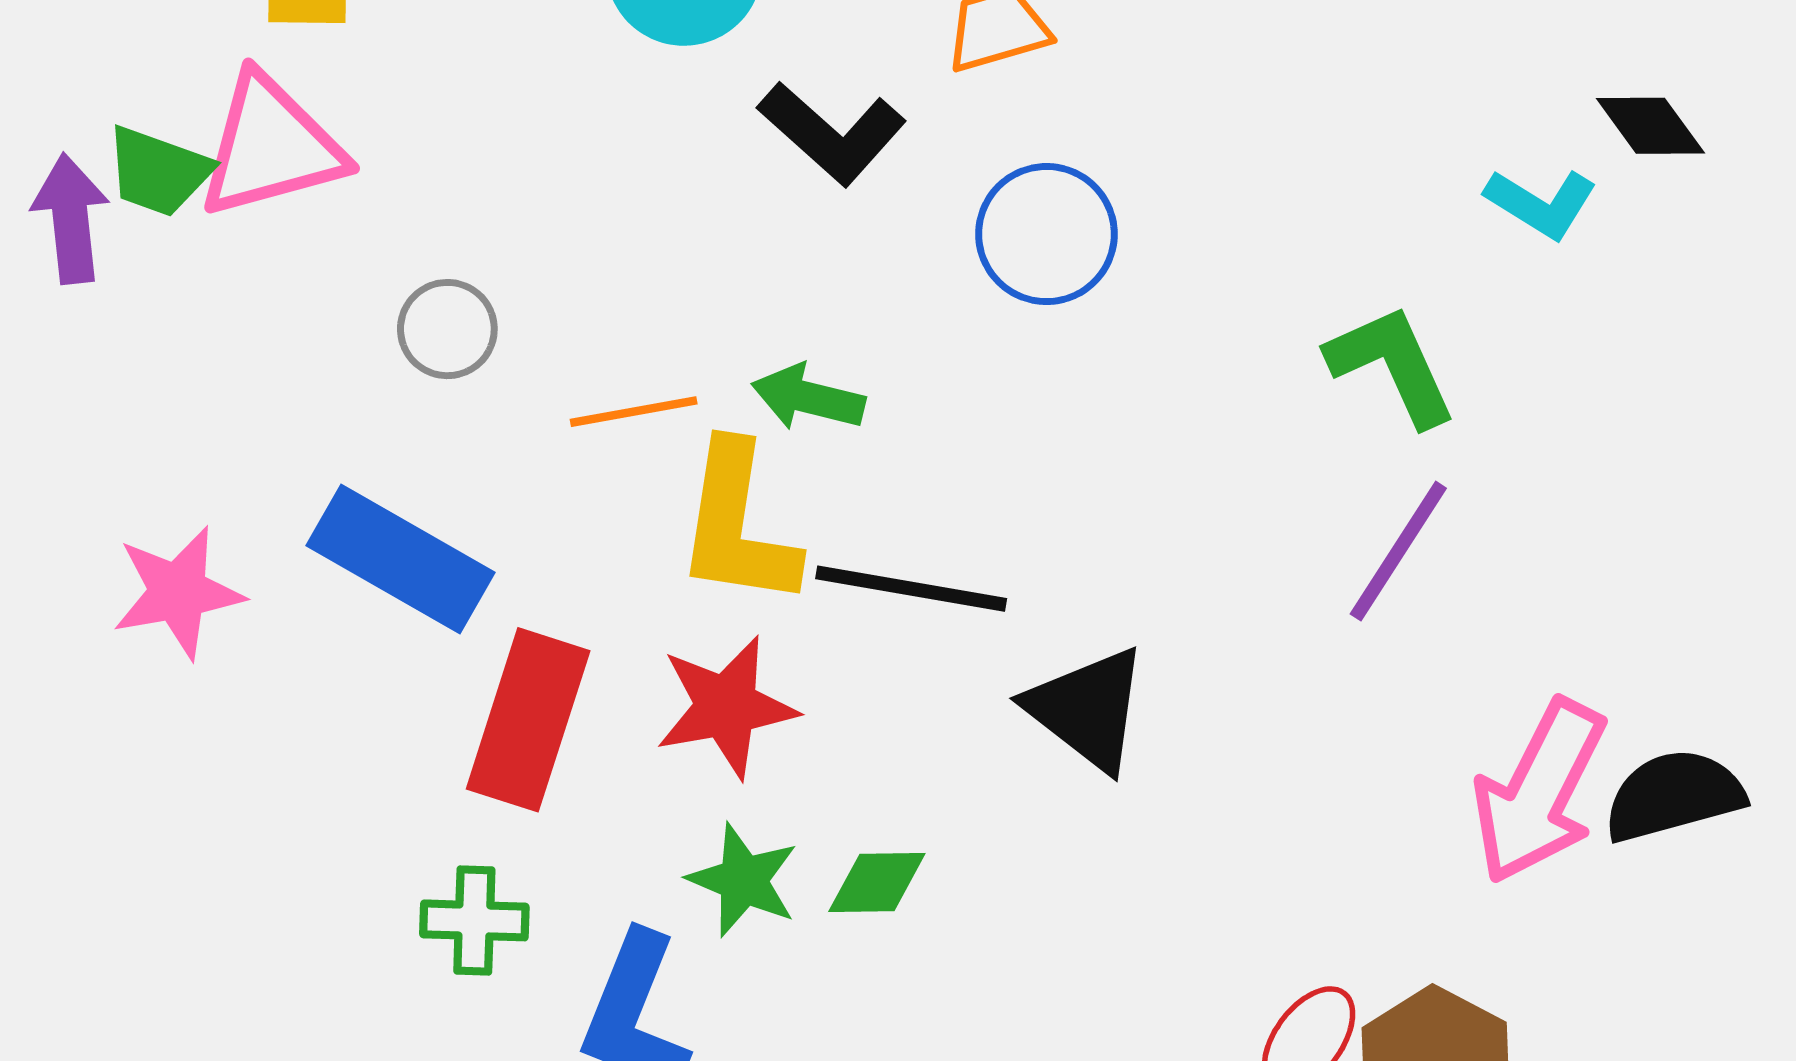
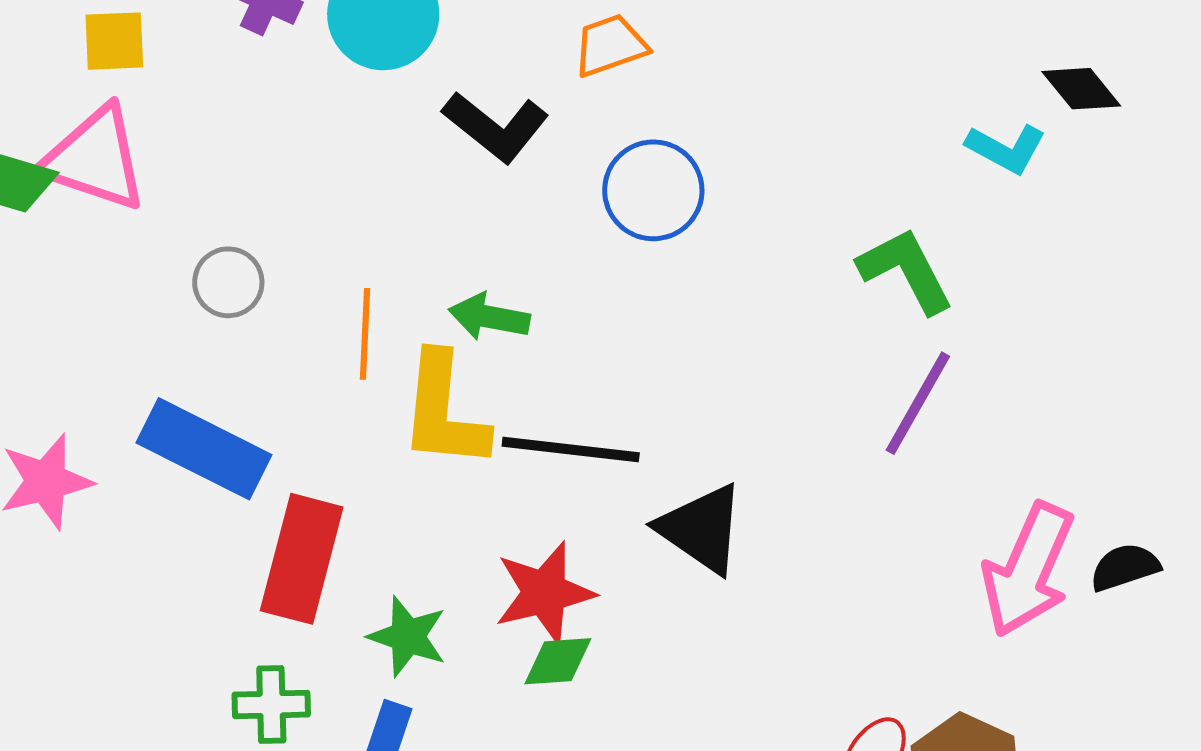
pink triangle: (271, 146) -> (95, 159), turned 37
orange line: (634, 412) -> (365, 334), turned -74
red star: (726, 707) -> (545, 593), moved
black semicircle: (1674, 796) -> (1125, 567), size x0.7
green star: (743, 880) -> (408, 637), moved

